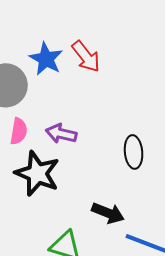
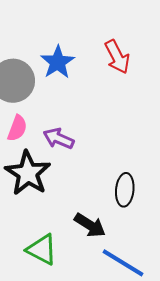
red arrow: (86, 57) -> (117, 57), moved
black ellipse: (134, 152) -> (125, 190), moved

